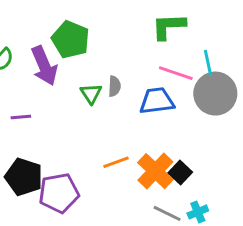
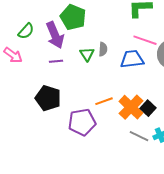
purple line: (21, 117) -> (56, 61), moved
black pentagon: (24, 177) -> (48, 98), moved
purple pentagon: (59, 193) -> (82, 122), moved

